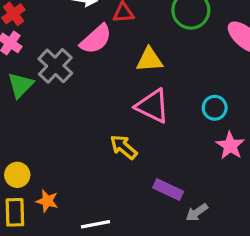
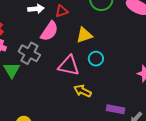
pink triangle: (153, 106) -> (69, 66), moved
cyan circle: (215, 108) -> (96, 59), moved

